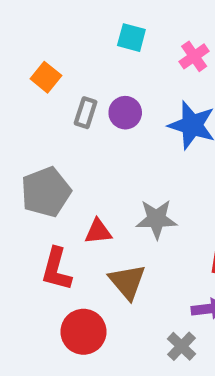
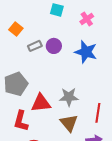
gray rectangle: (86, 113) -> (35, 46), turned 48
red triangle: (98, 232) -> (41, 103), size x1.5
brown triangle: (127, 282) -> (69, 123), moved

